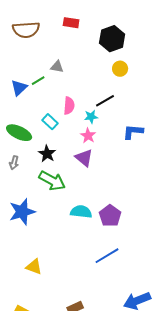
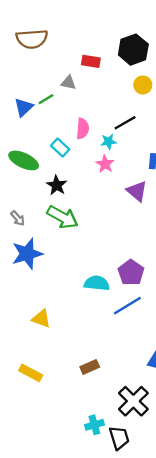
red rectangle: (71, 23) -> (91, 61), moved
purple triangle: (84, 158) -> (137, 191), moved
gray arrow: (14, 163) -> (18, 218), moved, turned -56
cyan semicircle: (81, 212) -> (97, 283), moved
purple pentagon: (110, 216) -> (131, 273), moved

